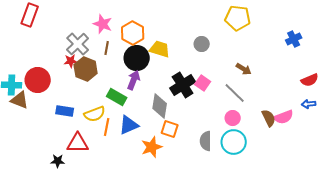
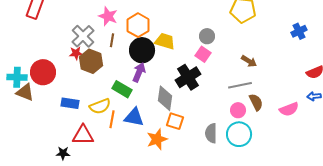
pink square: (203, 83) -> (203, 54), moved
gray line: (235, 93) -> (240, 85), turned -55
brown semicircle: (269, 118) -> (256, 102), moved
blue triangle: (129, 125) -> (134, 117), turned 35

